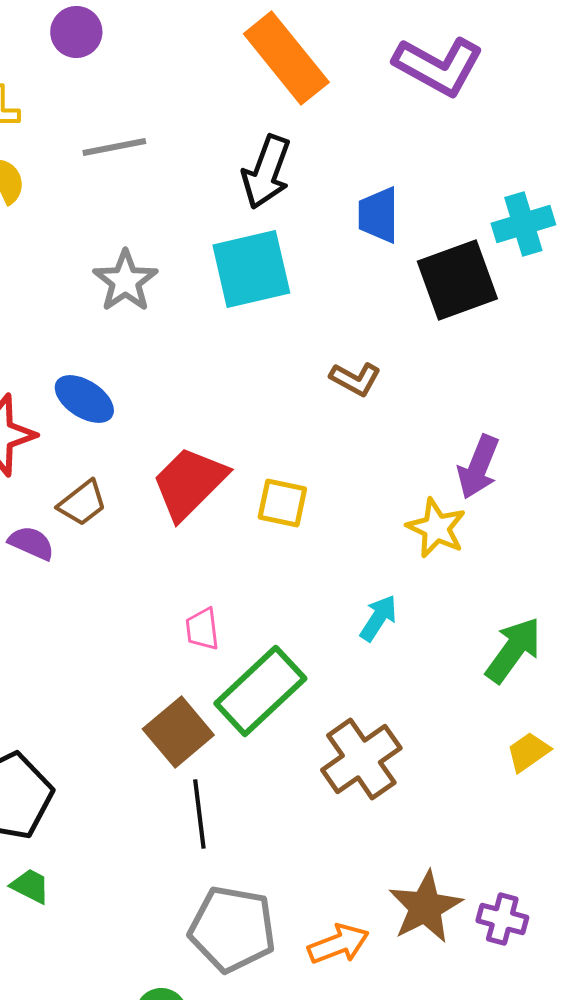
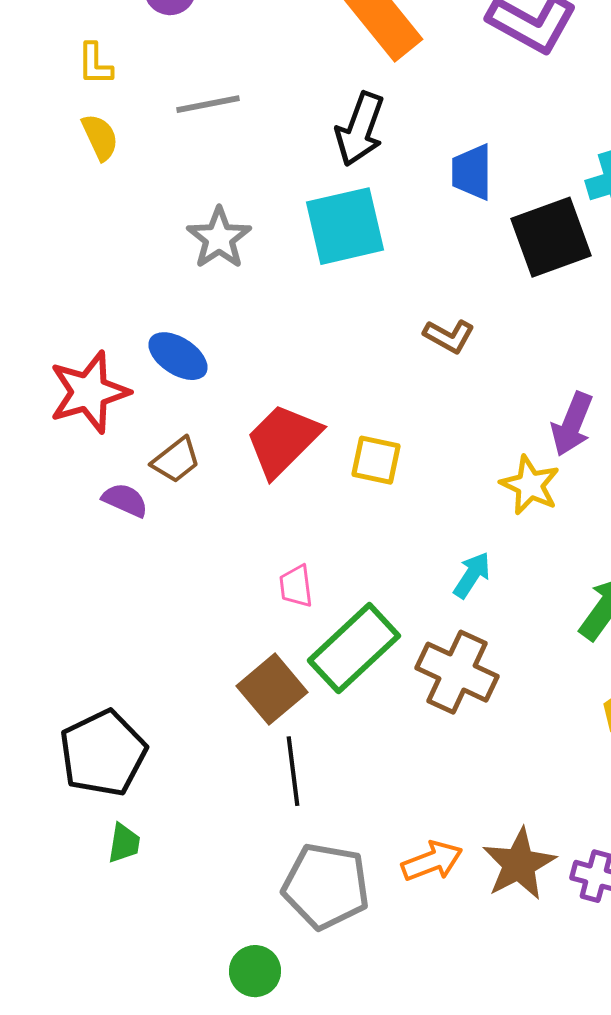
brown cross: (361, 759) -> (457, 672), moved, turned -30
green trapezoid: (30, 886) -> (124, 843), turned 72
orange arrow: (338, 944) -> (432, 861), moved

